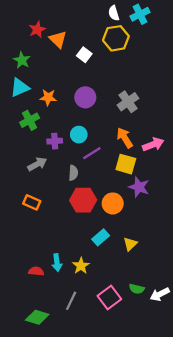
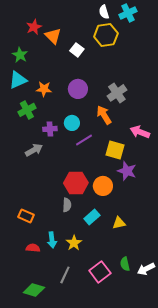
orange arrow: (125, 138) -> (104, 115), moved
pink arrow: (153, 144) -> (140, 132), turned -138
gray semicircle: (73, 173) -> (67, 205), moved
orange rectangle: (32, 202) -> (26, 216), moved
yellow triangle: (130, 244) -> (119, 223), turned 32
green semicircle: (137, 289) -> (125, 264), turned 64

